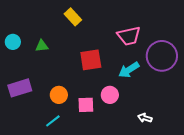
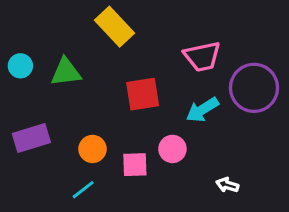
yellow rectangle: (73, 17) -> (114, 27), size x1.4
green triangle: (42, 46) -> (66, 72), size x1.5

